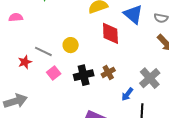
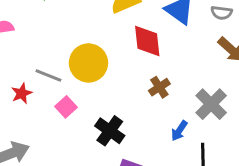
yellow circle: (71, 45) -> (88, 63), size x1.6
brown cross: (108, 72) -> (159, 87), moved
black cross: (84, 75) -> (110, 131), moved, turned -36

